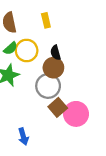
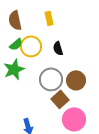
brown circle: (53, 68) -> (76, 80), moved
pink circle: (76, 114) -> (74, 119), moved

